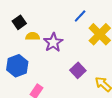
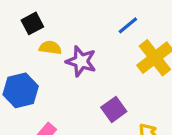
purple star: (53, 42) -> (81, 61), turned -30

